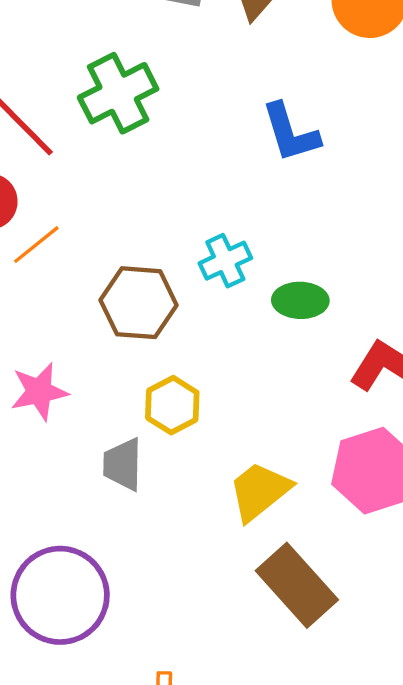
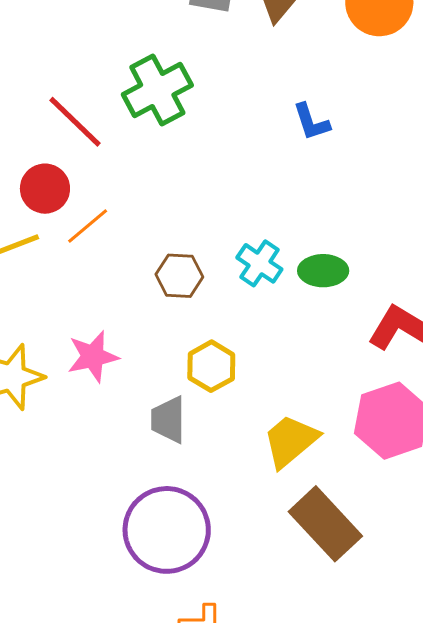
blue L-shape: (291, 133) -> (311, 122), size x0.7
cyan cross: (225, 261) -> (259, 263), moved, turned -30
brown hexagon: (139, 303) -> (179, 276), size x0.7
purple circle: (60, 595) -> (167, 530), moved

